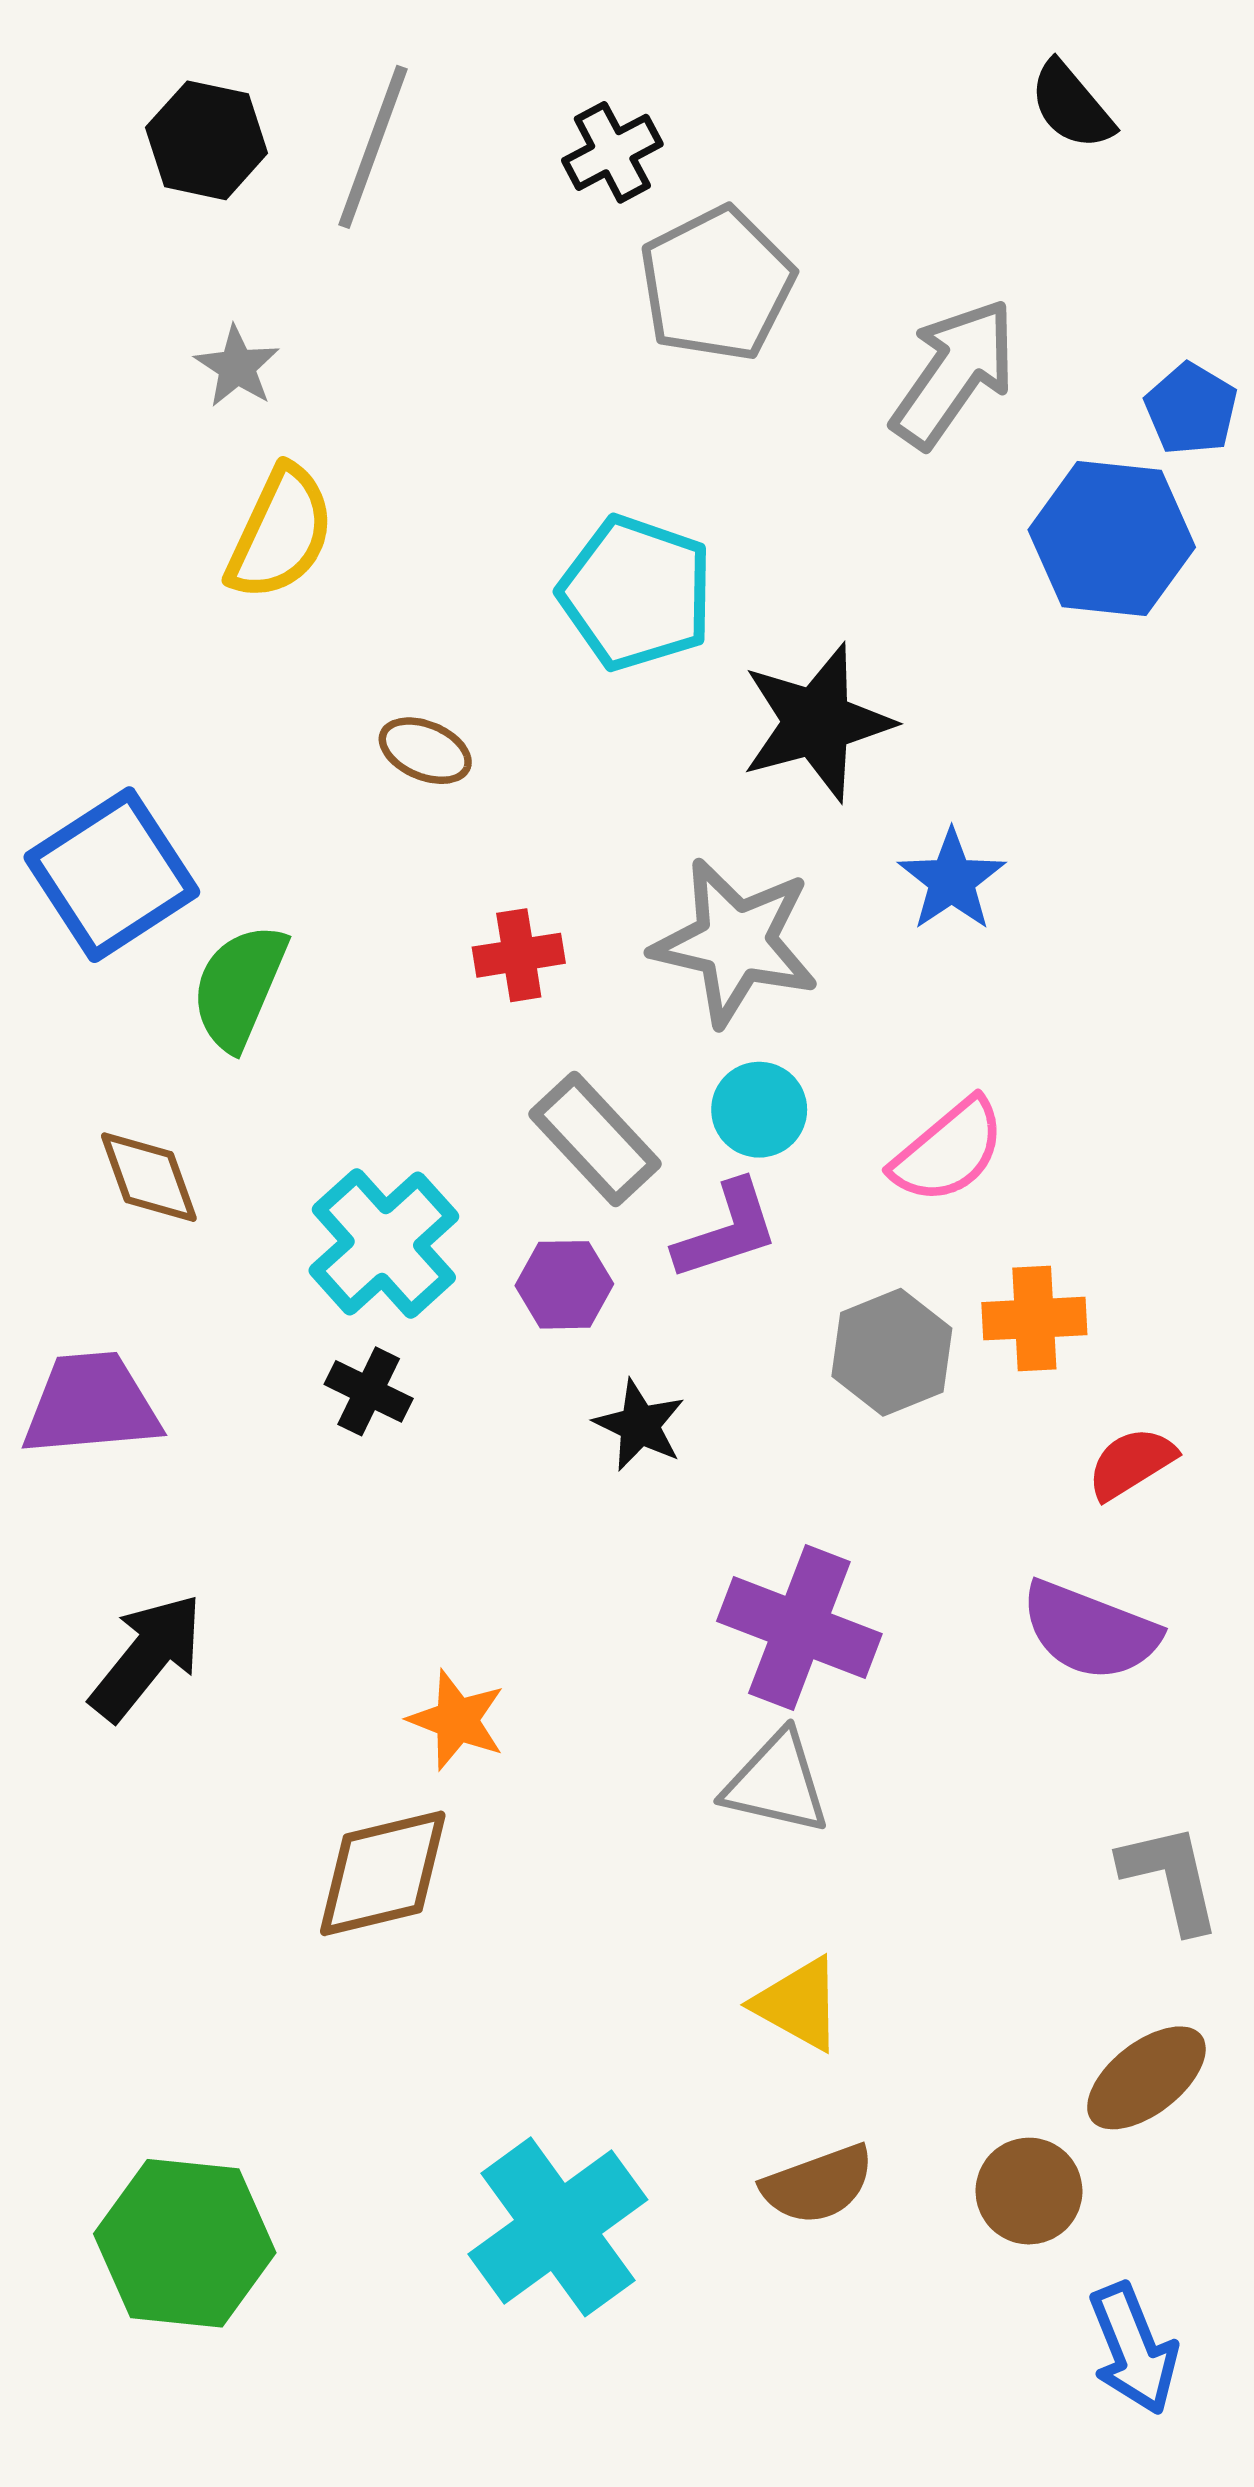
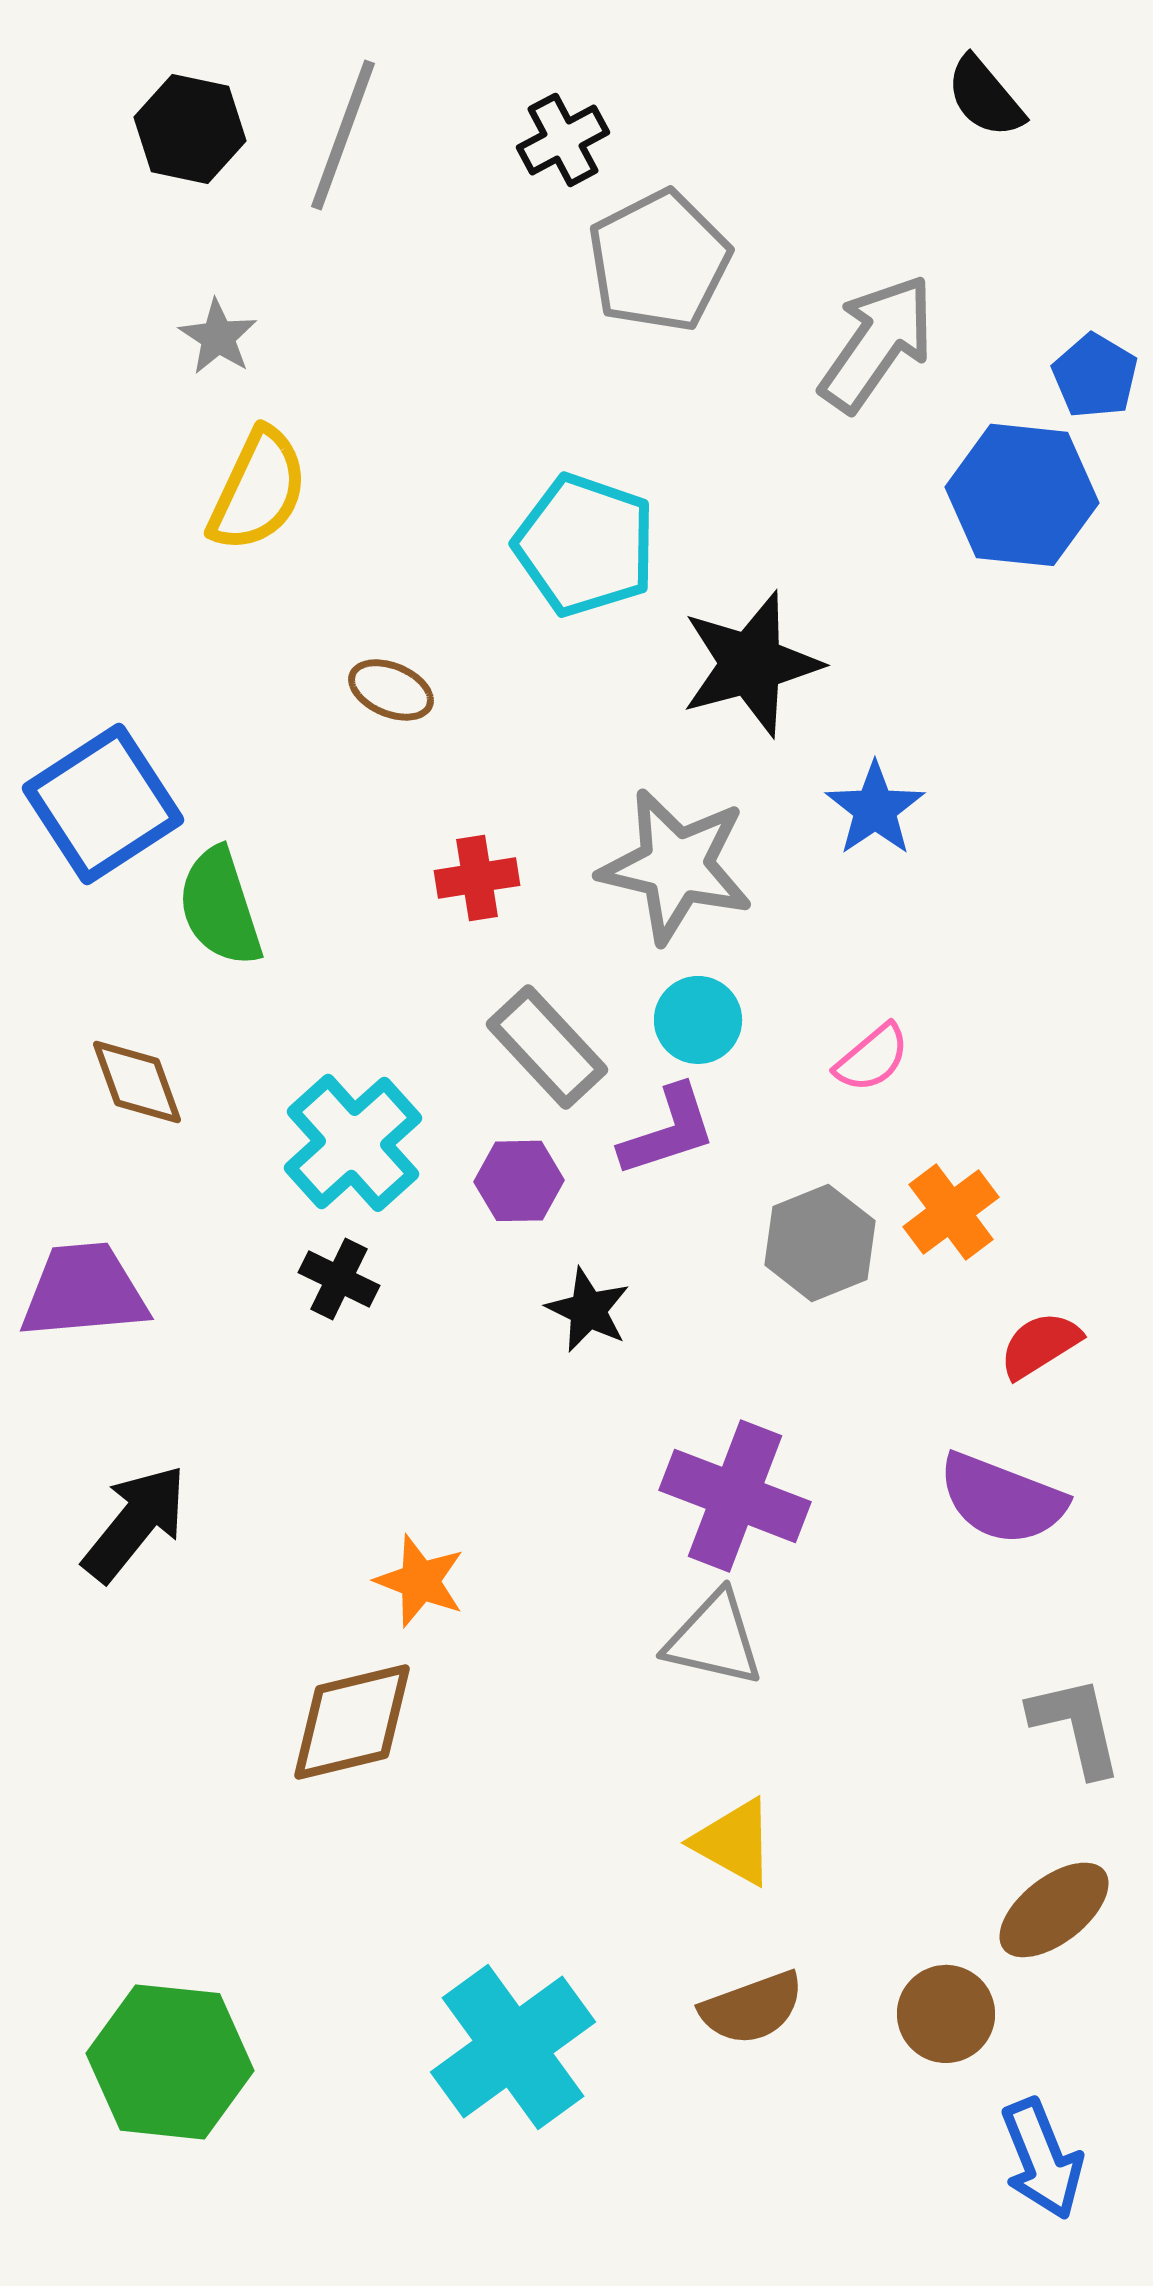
green semicircle: (239, 987) -> (220, 907), turned -41
pink semicircle: (948, 1151) -> (872, 1058), size x0.7
orange cross: (1034, 1319) -> (951, 1212), turned -34

